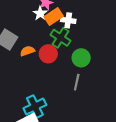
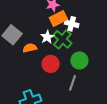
white star: (40, 13) -> (47, 37), moved
red circle: (48, 54) -> (51, 64), moved

